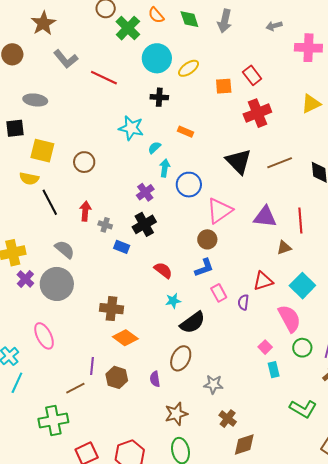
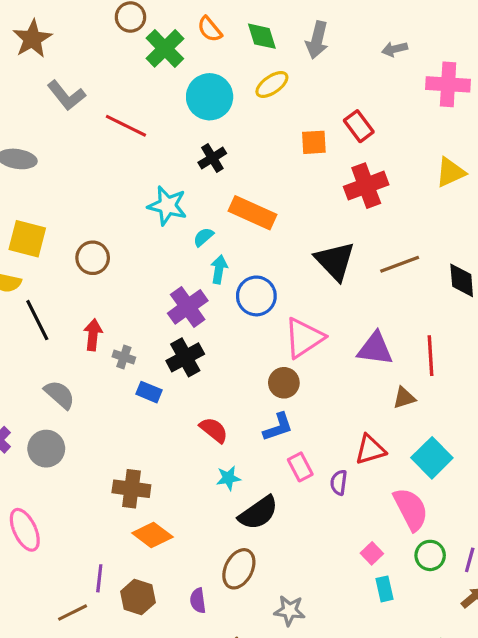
yellow ellipse: (189, 68) -> (272, 84), moved
black cross: (159, 97) -> (212, 158), turned -36
orange rectangle: (185, 132) -> (253, 213), size x1.8
purple cross: (145, 192) -> (188, 307), size x1.4
gray circle: (57, 284) -> (46, 449), size x0.7

